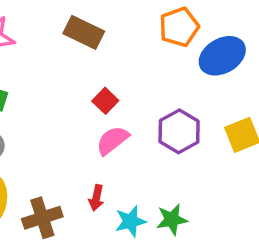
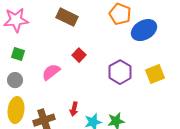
orange pentagon: (179, 27) -> (120, 14), turned -30
pink semicircle: (112, 140) -> (51, 72), moved

